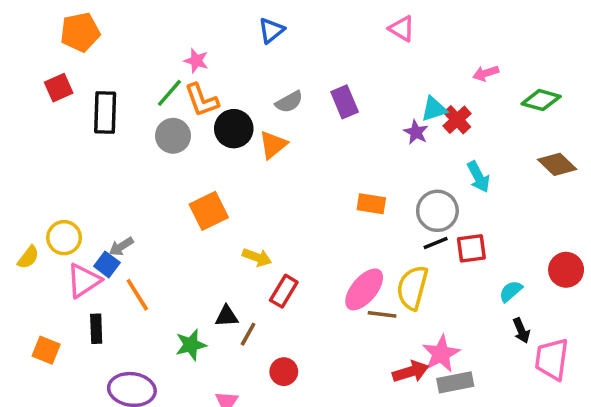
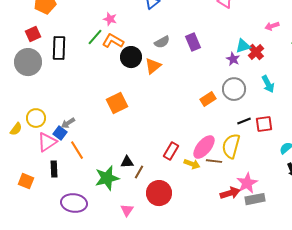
orange L-shape: (202, 100) -> (113, 41), turned 140
gray circle: (173, 136) -> (28, 62), moved, size x1.4
orange rectangle: (371, 204) -> (208, 99), turned -42
gray circle: (437, 211) -> (234, 89), moved
yellow arrow: (257, 257) -> (192, 164), moved
red rectangle: (284, 291) -> (171, 151), moved
green star: (191, 345) -> (107, 178), size x1.4
red circle: (284, 372) -> (159, 193), size x1.6

